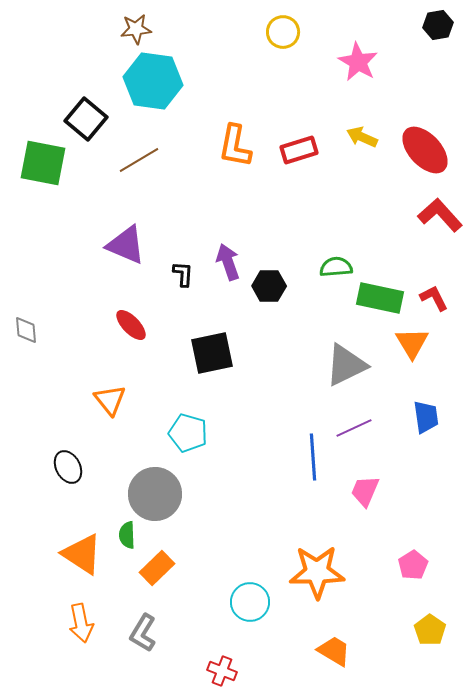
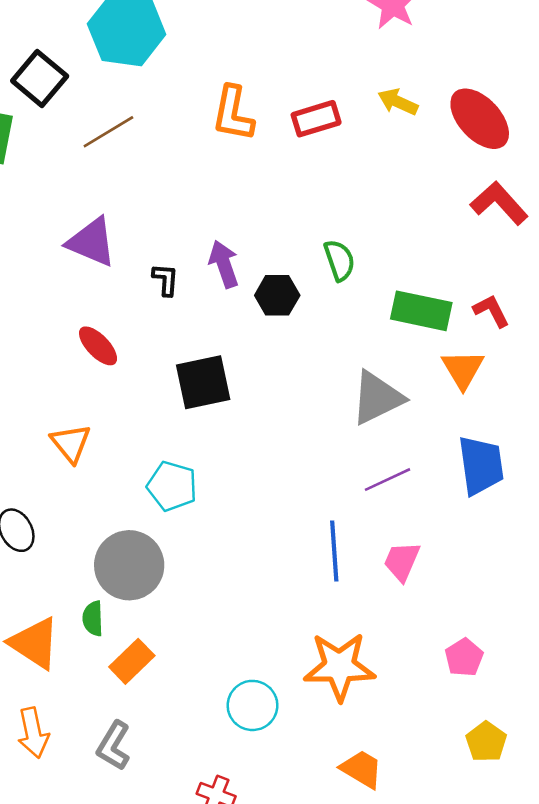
green semicircle: (336, 267) -> (339, 260), moved, turned 76
blue trapezoid: (426, 417) -> (481, 465), size x1.4
blue line: (313, 457) -> (334, 551), moved

